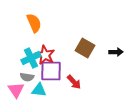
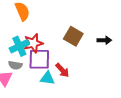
red star: (45, 55) -> (33, 43), turned 30
cyan triangle: (39, 90) -> (47, 78), moved

